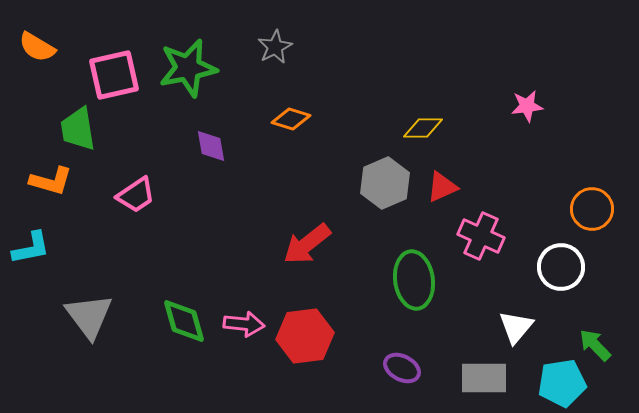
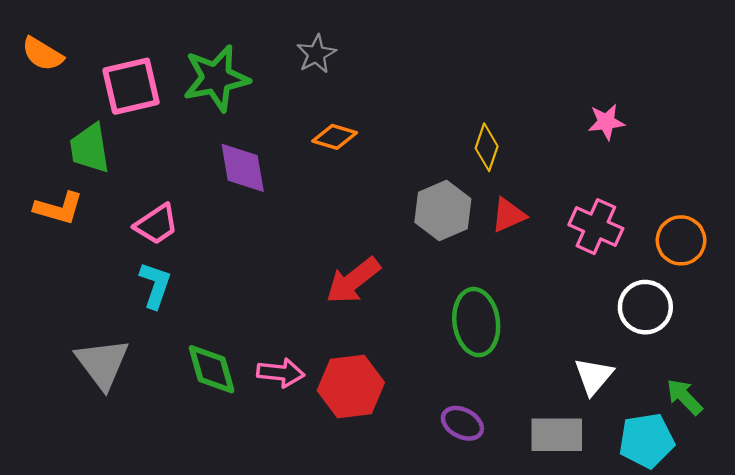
yellow diamond: (423, 128) -> (487, 147), turned -72
purple diamond: (211, 146) -> (243, 168), size x1.4
pink cross: (481, 236) -> (596, 227), moved
cyan L-shape: (31, 248) -> (155, 285), moved, turned -60

